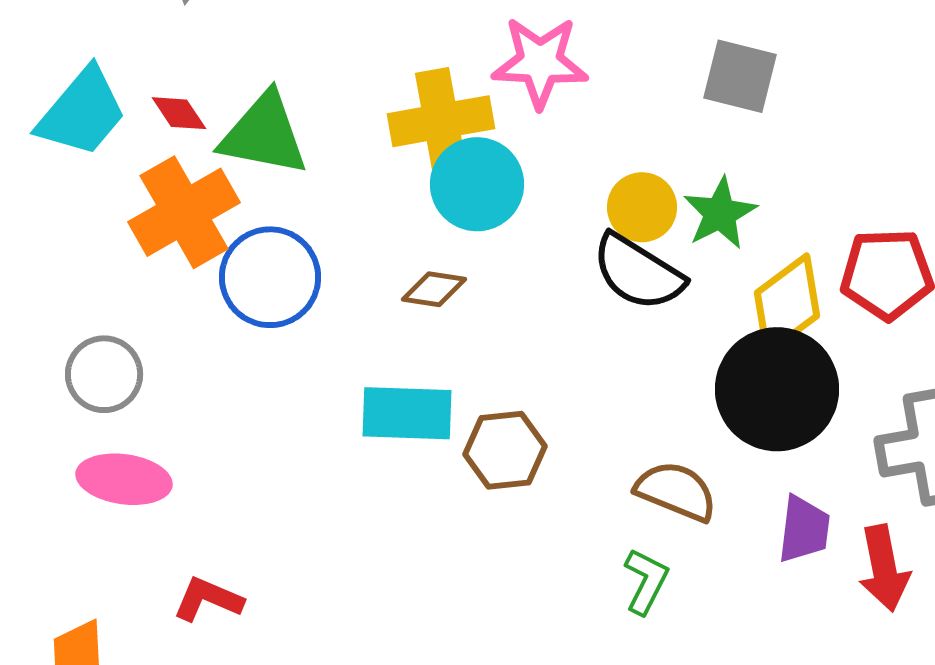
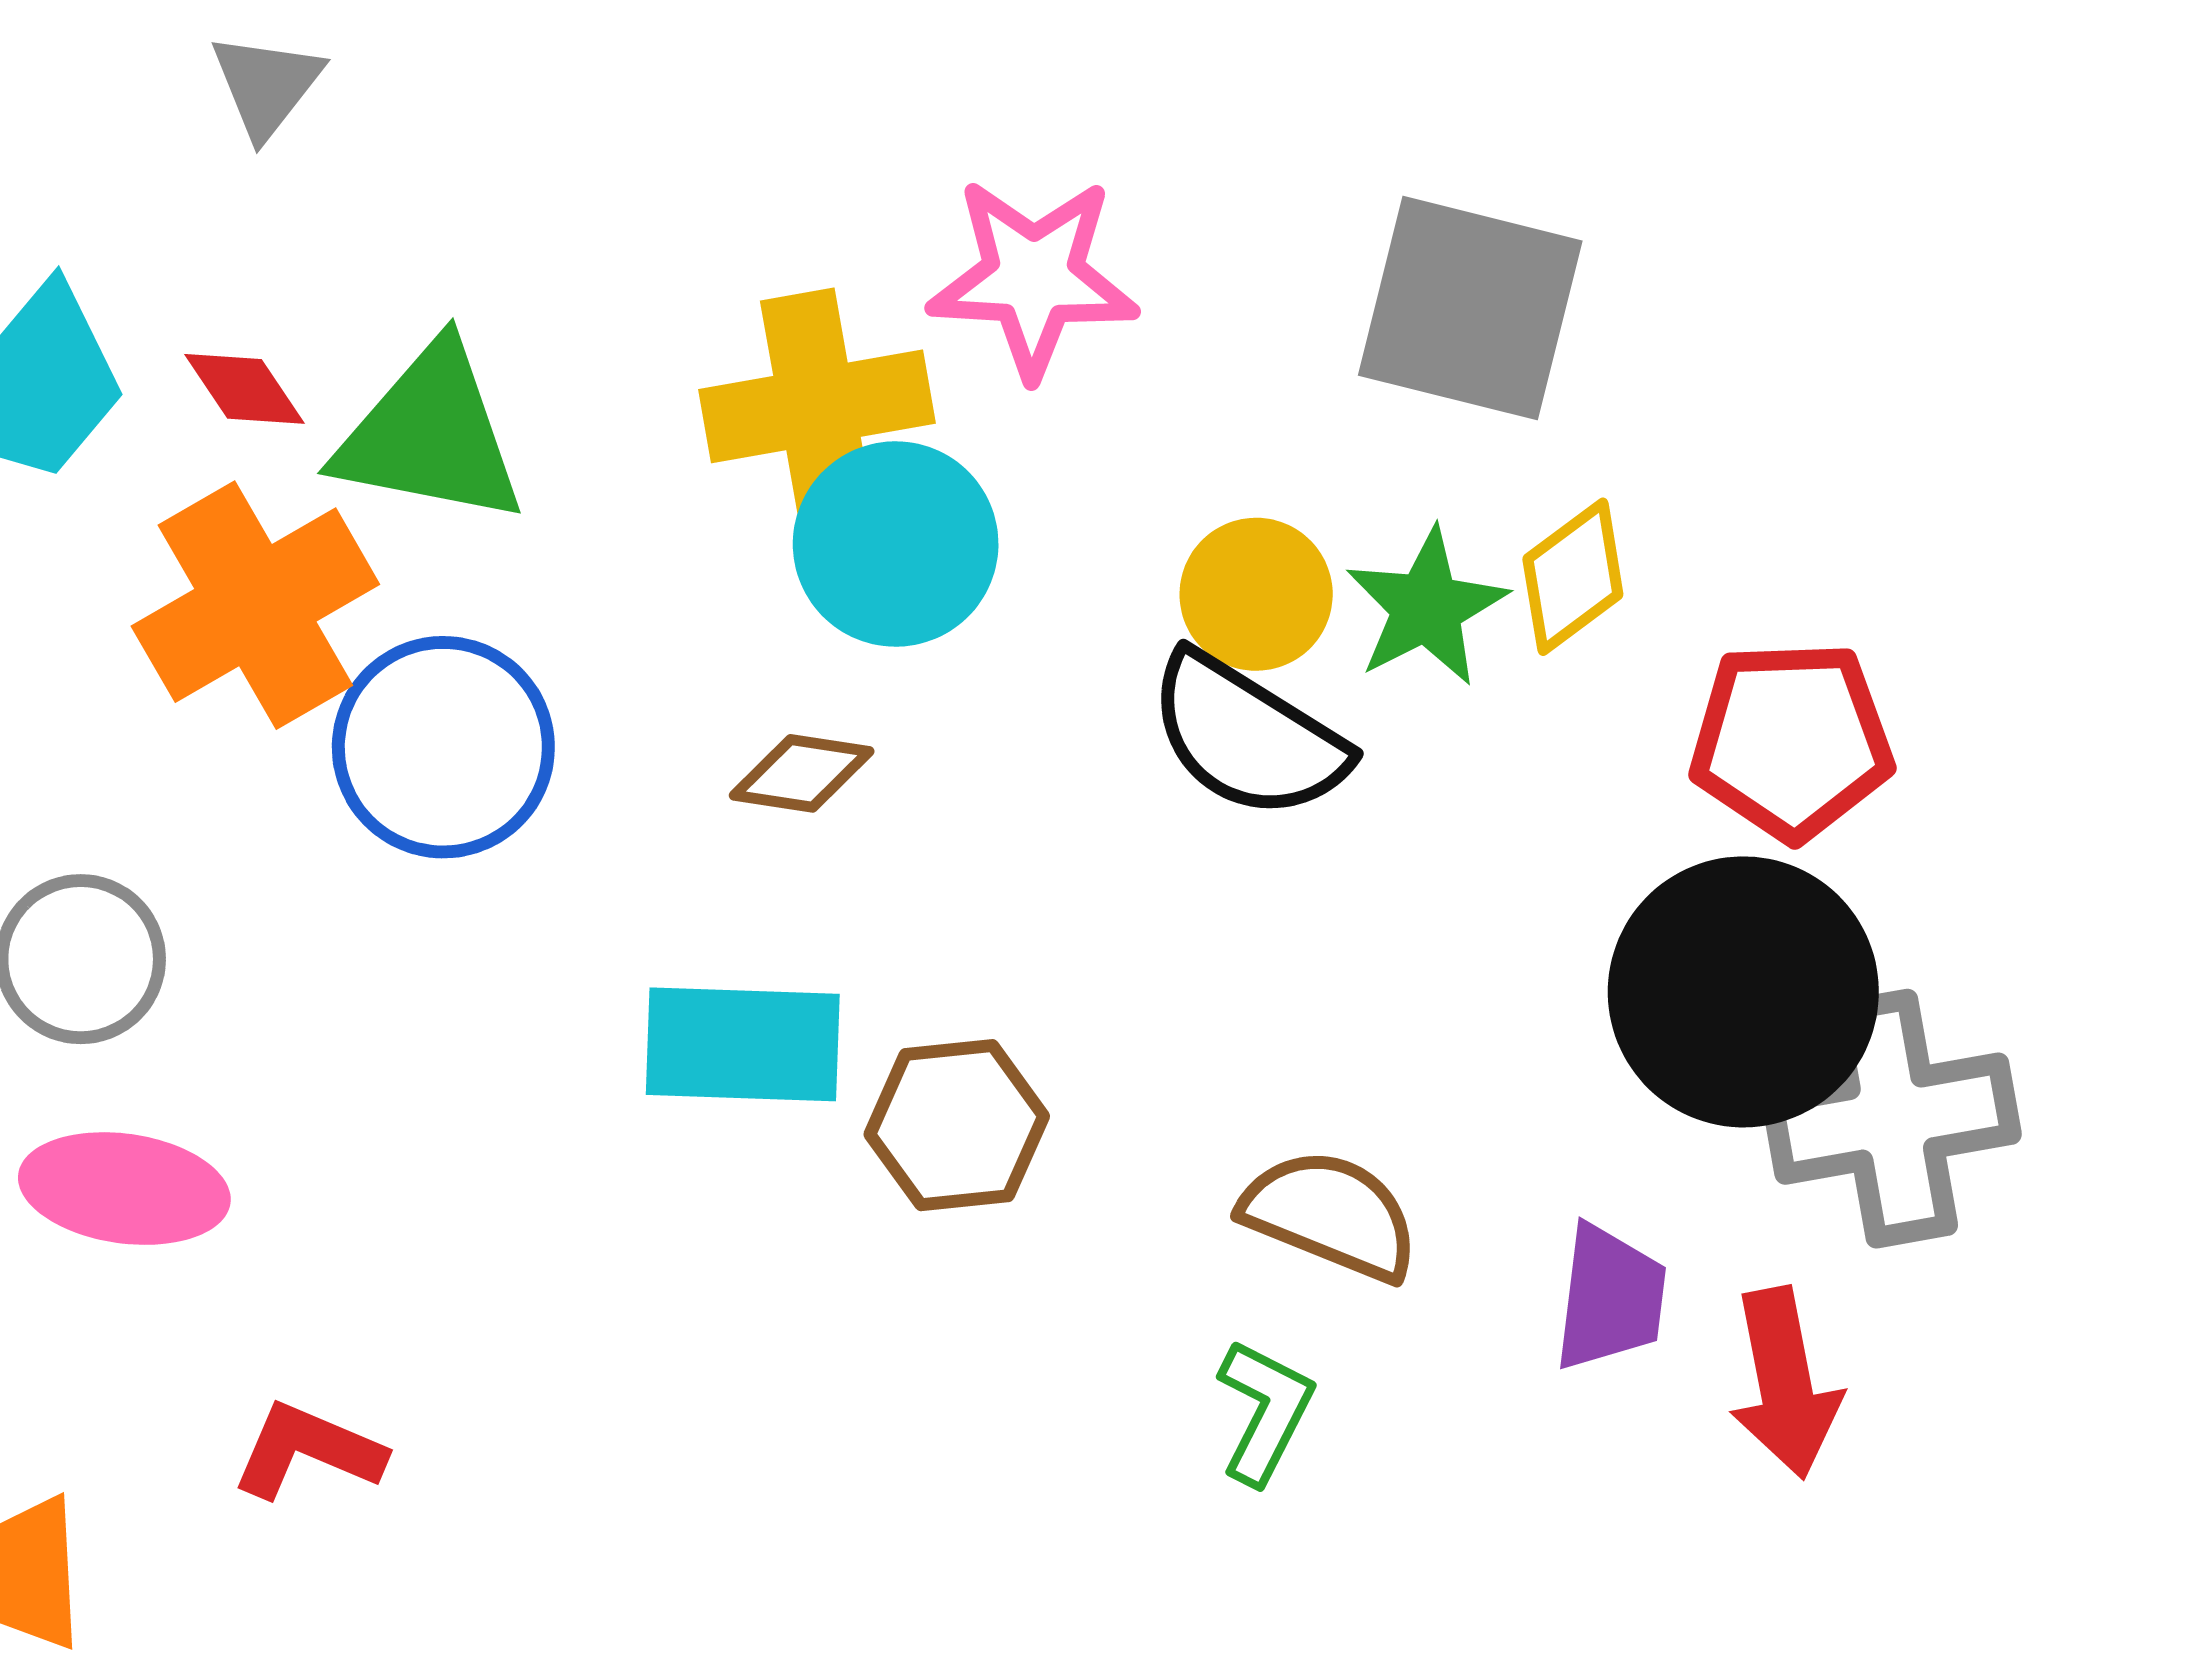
gray square: (740, 76) -> (1470, 308), size x1.4
yellow diamond: (787, 304) -> (1573, 577), moved, size x0.7
black circle: (777, 389) -> (1743, 992), moved

